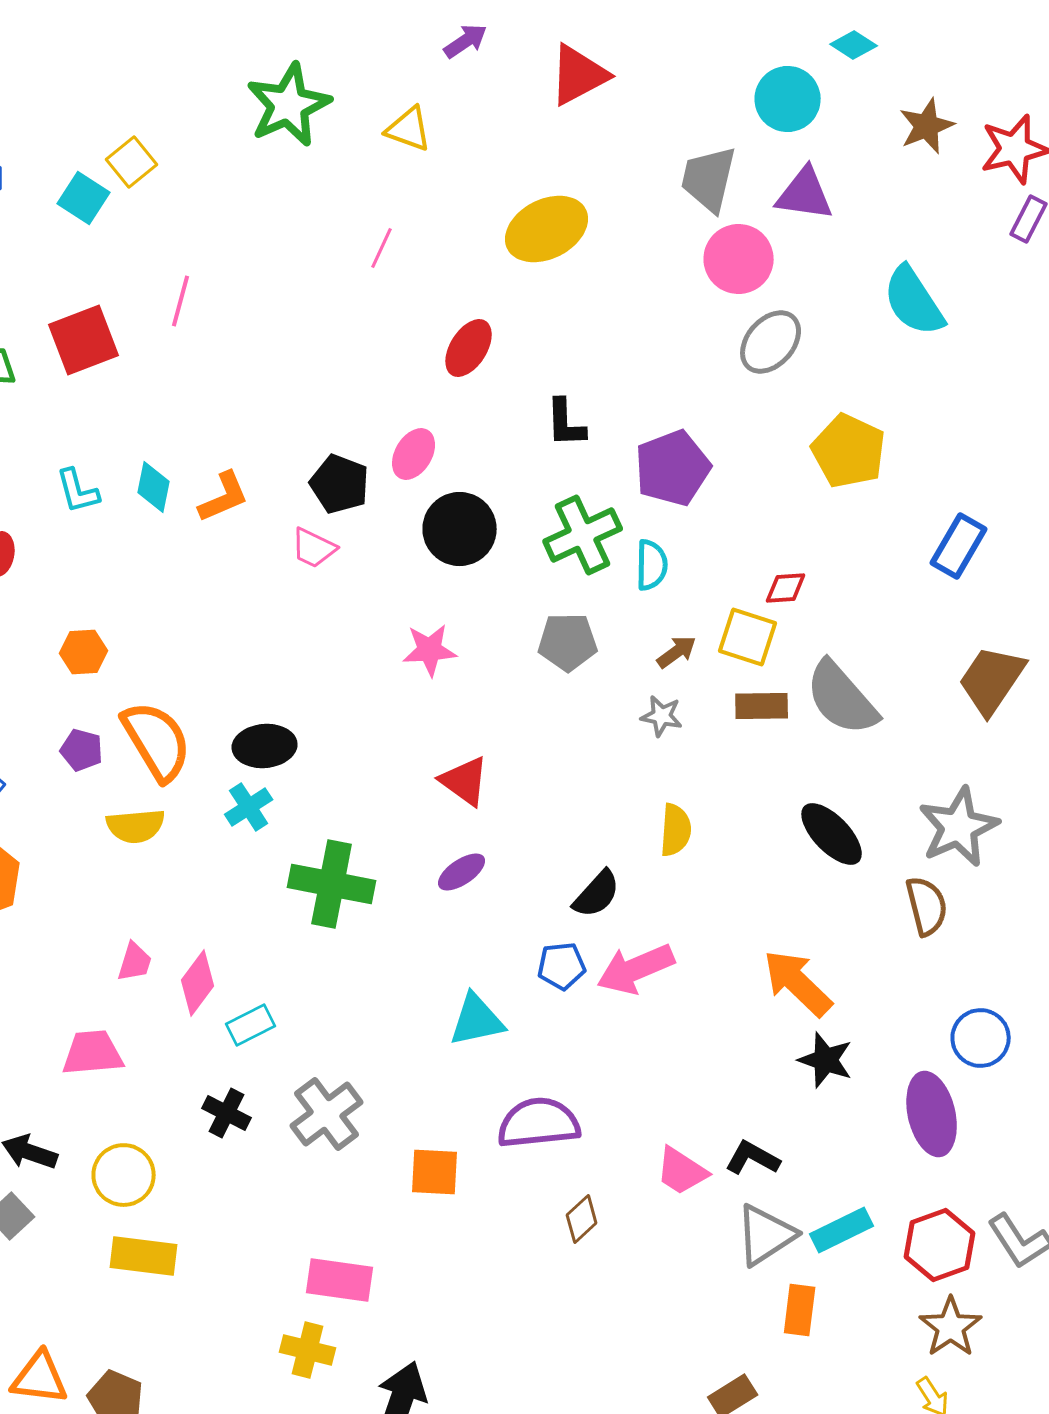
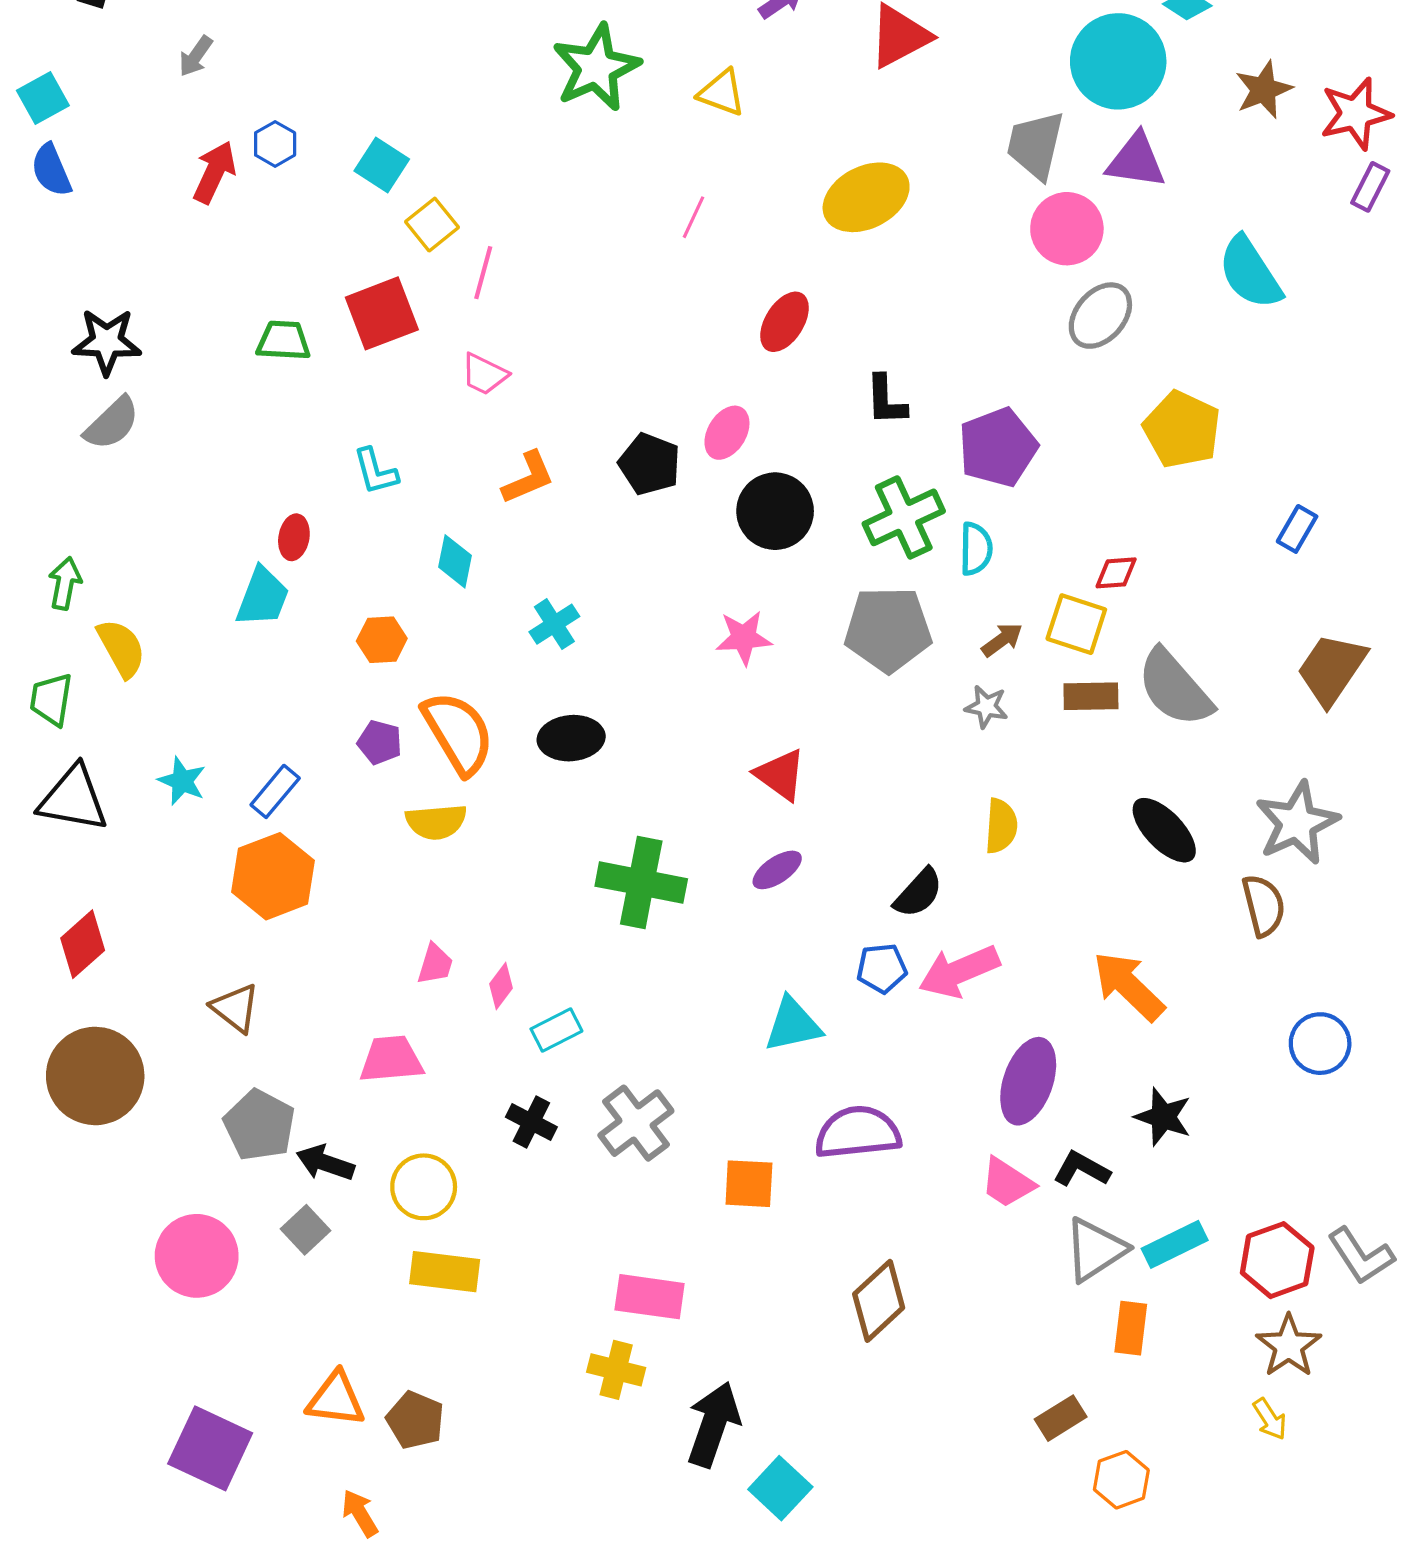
cyan circle: (788, 99) -> (1118, 61), size x1.4
yellow square: (132, 162) -> (432, 225), moved
cyan diamond: (154, 487) -> (455, 561), moved
blue rectangle: (959, 546) -> (1297, 529), size x0.7
pink trapezoid: (314, 548) -> (484, 374), moved
gray pentagon: (568, 642) -> (888, 629), size x1.4
cyan cross: (249, 807) -> (554, 624), moved
pink diamond: (198, 983) -> (501, 986), size x0.7
black star: (826, 1060) -> (1163, 1117), moved
purple ellipse: (932, 1114) -> (1028, 1081), moved, turned 32
brown diamond: (582, 1219) -> (879, 1301), moved, size x1.6

